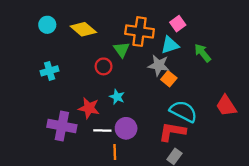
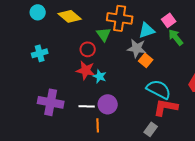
pink square: (178, 24) -> (169, 20), moved
red star: (89, 108) -> (86, 70), moved
red L-shape: (172, 132) -> (166, 107), moved

